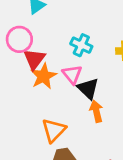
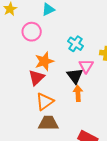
red triangle: (34, 59) -> (36, 78), moved
pink triangle: (72, 74) -> (86, 66), moved

